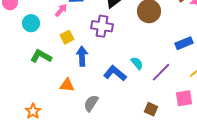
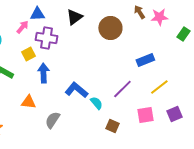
purple cross: (102, 26) -> (46, 38), moved
cyan semicircle: (137, 63) -> (96, 103), moved

